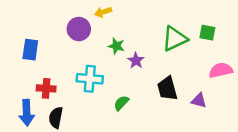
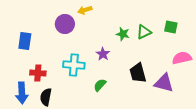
green triangle: (175, 39) -> (144, 32), size x0.7
green star: (116, 46) -> (123, 34), moved
purple star: (136, 61) -> (103, 54), moved
purple triangle: (199, 101) -> (164, 83), size x1.5

